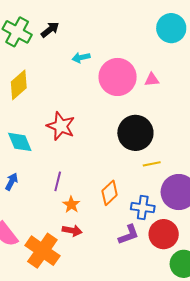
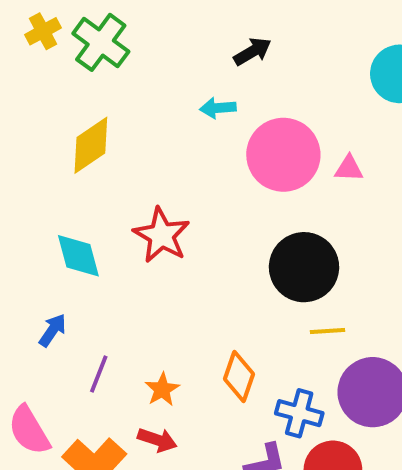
black arrow: (50, 30) -> (252, 51), moved
purple line: (58, 181) -> (99, 374), moved
orange diamond: (110, 193) -> (239, 376), turned -35

